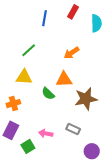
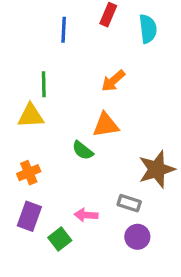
green line: (29, 50) -> (44, 84), turned -42
yellow triangle: (24, 77) -> (31, 116), moved
brown star: (86, 99) -> (157, 169), moved
purple circle: (92, 151) -> (137, 237), moved

